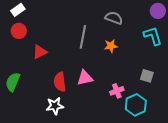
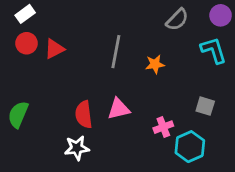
gray semicircle: (114, 18) -> (177, 20), moved, turned 114
red triangle: (40, 52) -> (54, 49), moved

